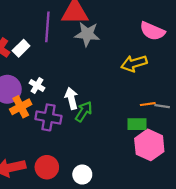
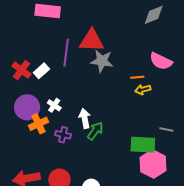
yellow arrow: (134, 63) -> (143, 90), size x0.7
orange line: (148, 104) -> (137, 77), moved
purple cross: (48, 117) -> (63, 135), size x0.7
green rectangle: (137, 124) -> (143, 145), size x1.4

